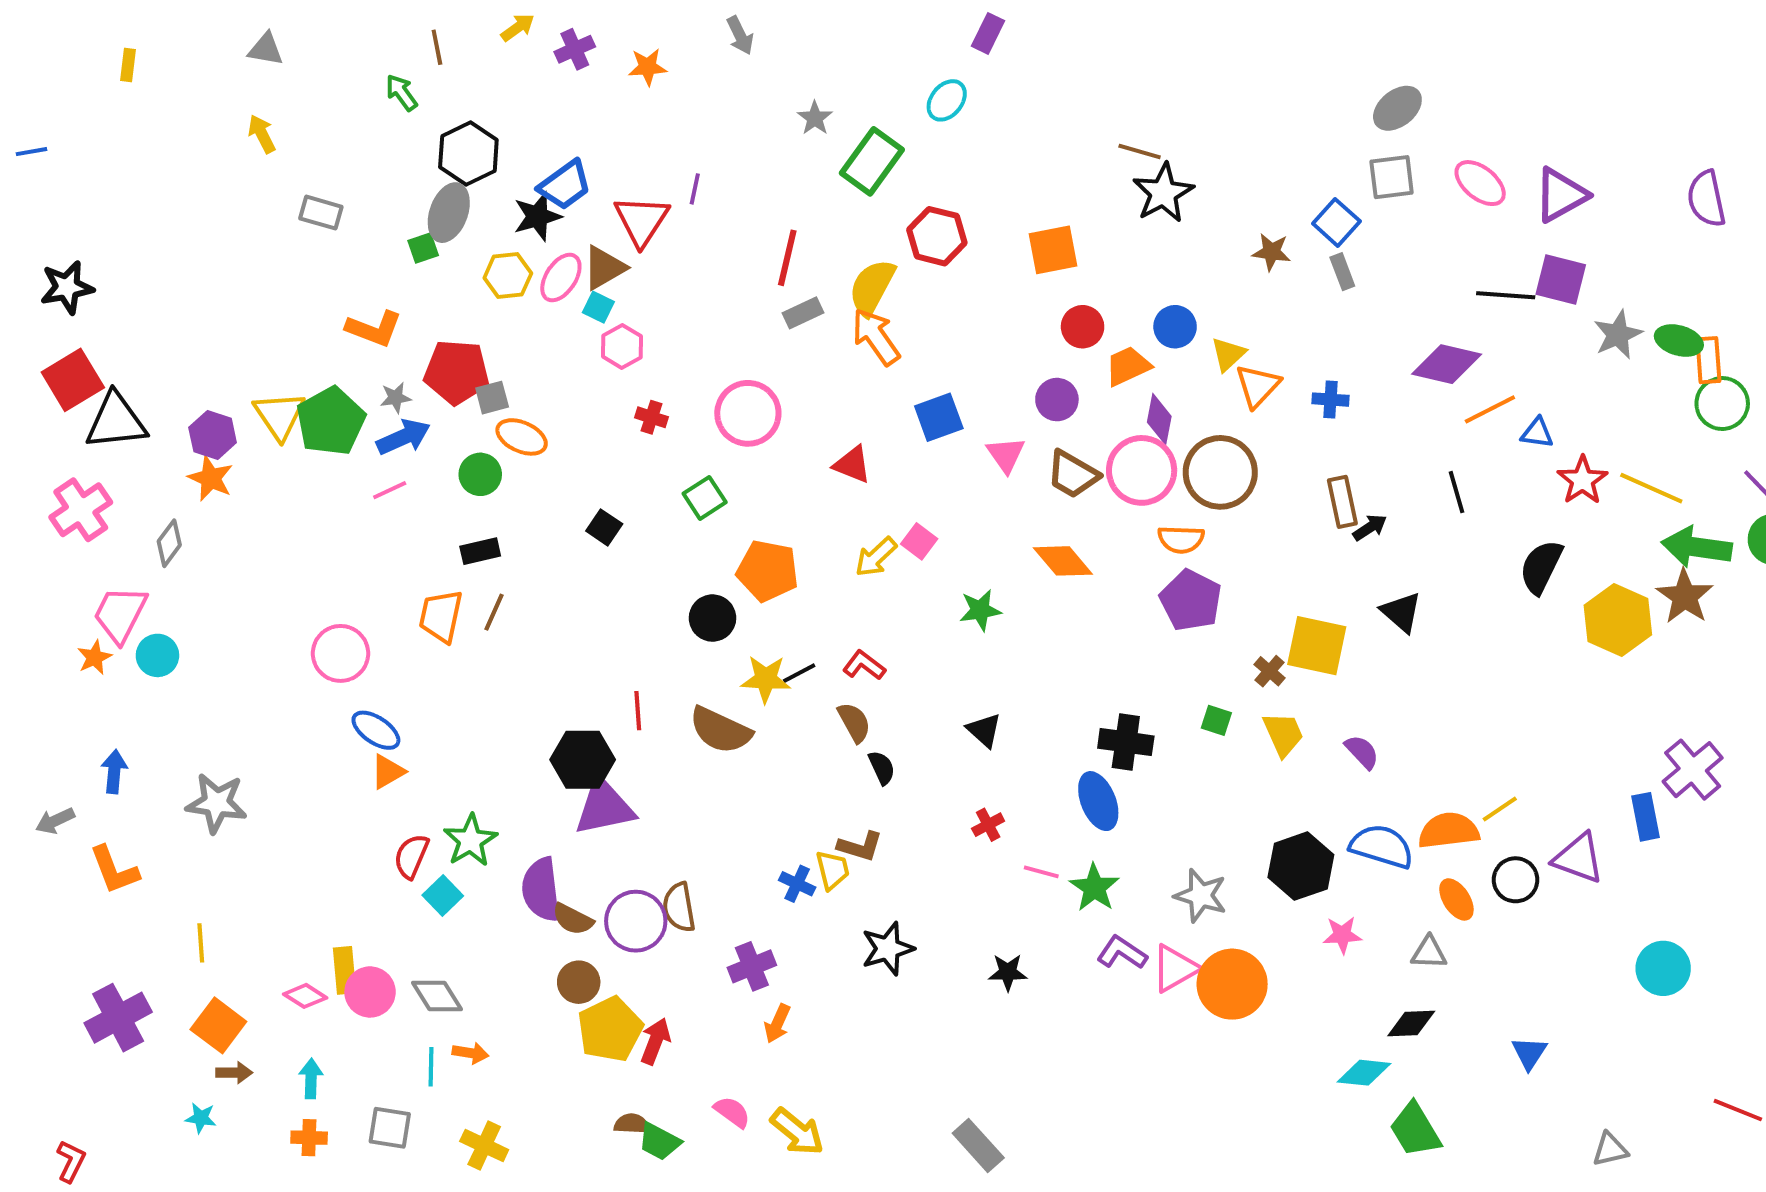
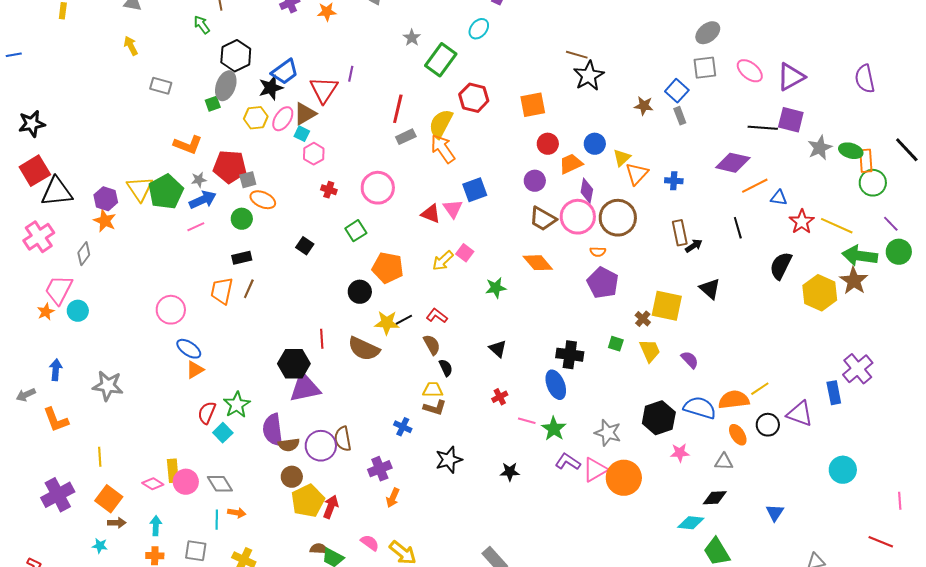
pink triangle: (1006, 455) -> (453, 209), moved
orange semicircle: (1181, 539) -> (598, 252), size x0.7
yellow trapezoid: (833, 870) -> (433, 390), moved, turned -75
brown semicircle: (573, 919) -> (289, 445), turned -35

